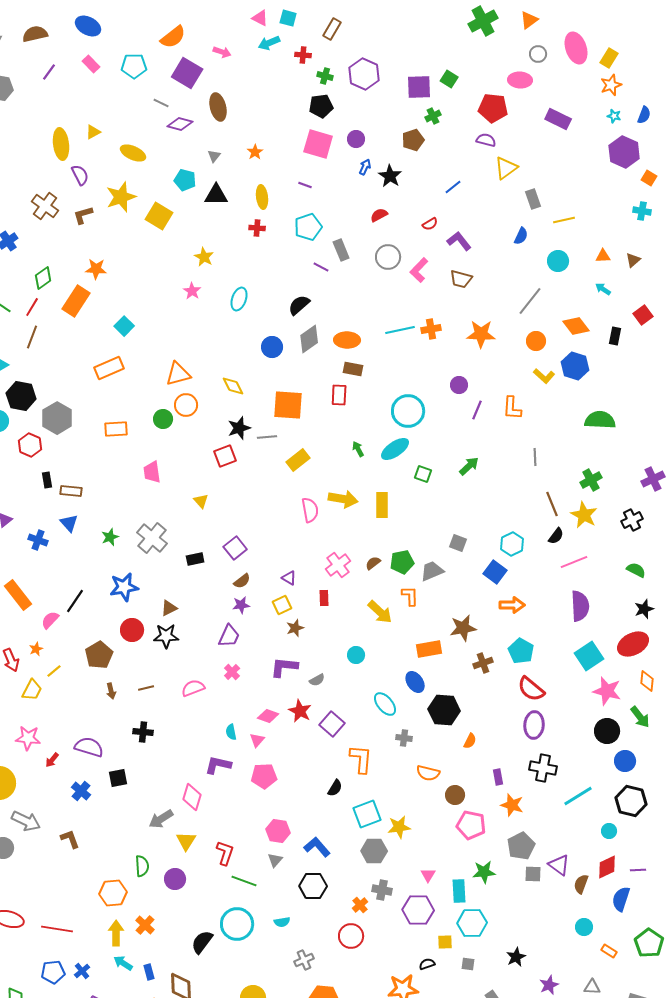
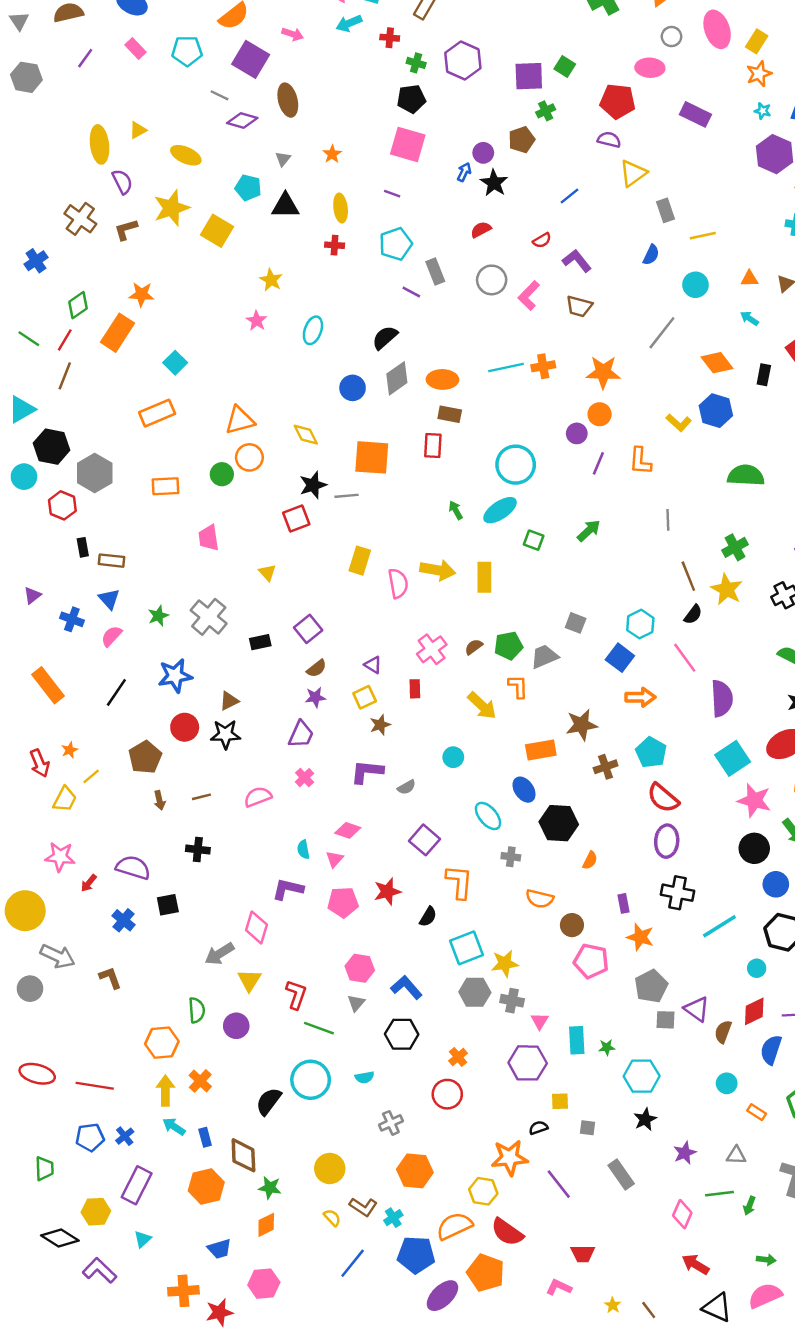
purple circle: (356, 139) -> (483, 153), moved
orange circle: (536, 341) -> (600, 414), moved
yellow rectangle: (298, 460) -> (360, 561), moved, turned -35
pink line: (574, 562) -> (685, 658), moved, turned 76
pink semicircle: (50, 620) -> (112, 636), moved
red star: (300, 711) -> (387, 891), moved, turned 30
green star: (484, 872) -> (607, 1047), moved, size x0.6
gray cross: (382, 890) -> (512, 1001), moved
cyan hexagon: (472, 923) -> (642, 1076), moved

